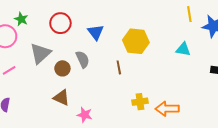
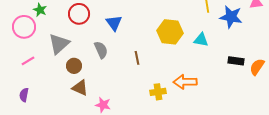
yellow hexagon: (136, 41) -> (170, 32), moved
brown circle: (62, 68) -> (74, 66), moved
orange arrow: (167, 109) -> (185, 82), moved

